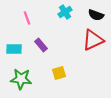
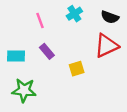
pink line: (27, 18) -> (40, 21), moved
yellow square: (59, 73) -> (77, 69), moved

